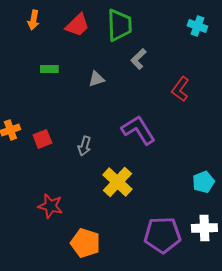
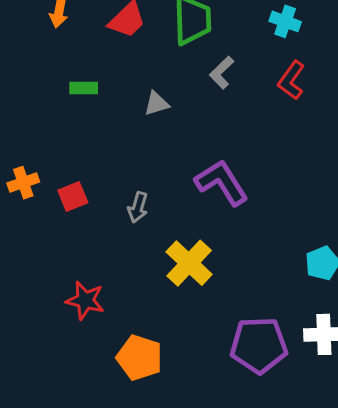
cyan cross: (197, 26) -> (285, 21), moved
red L-shape: (180, 89) -> (291, 80), moved

